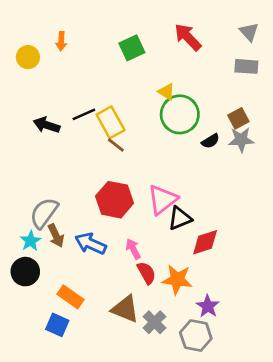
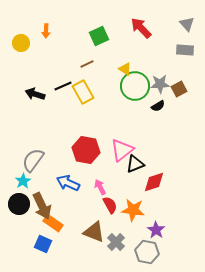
gray star: (241, 140) -> (160, 84), moved
brown line: (116, 145) -> (87, 64), moved, turned -64
brown arrow: (56, 236) -> (42, 206), moved, size x1.5

